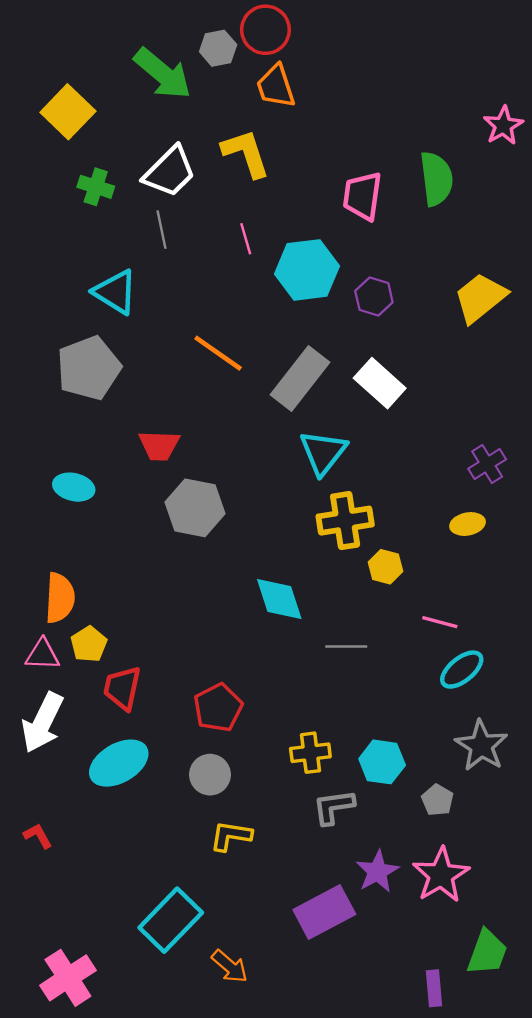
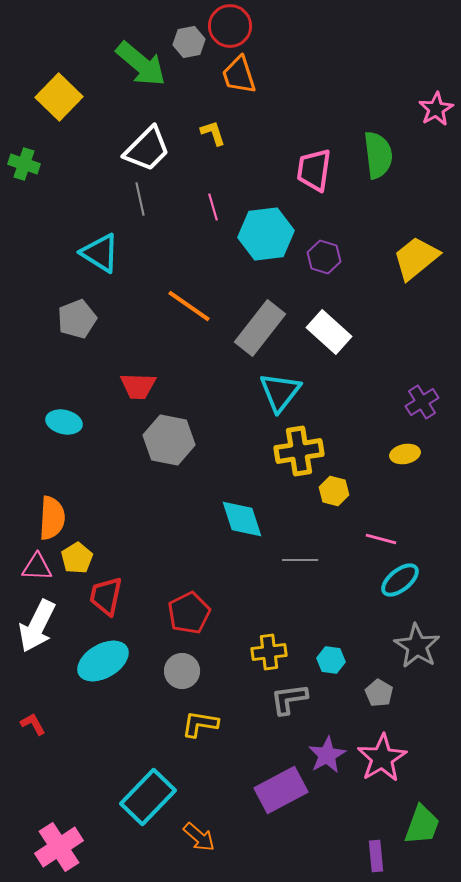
yellow L-shape: (246, 153) -> (213, 133), size x0.6
green cross: (96, 187) -> (24, 164), moved
gray pentagon: (89, 368) -> (77, 319), size x0.7
cyan hexagon: (382, 762) -> (331, 660), size x0.7

